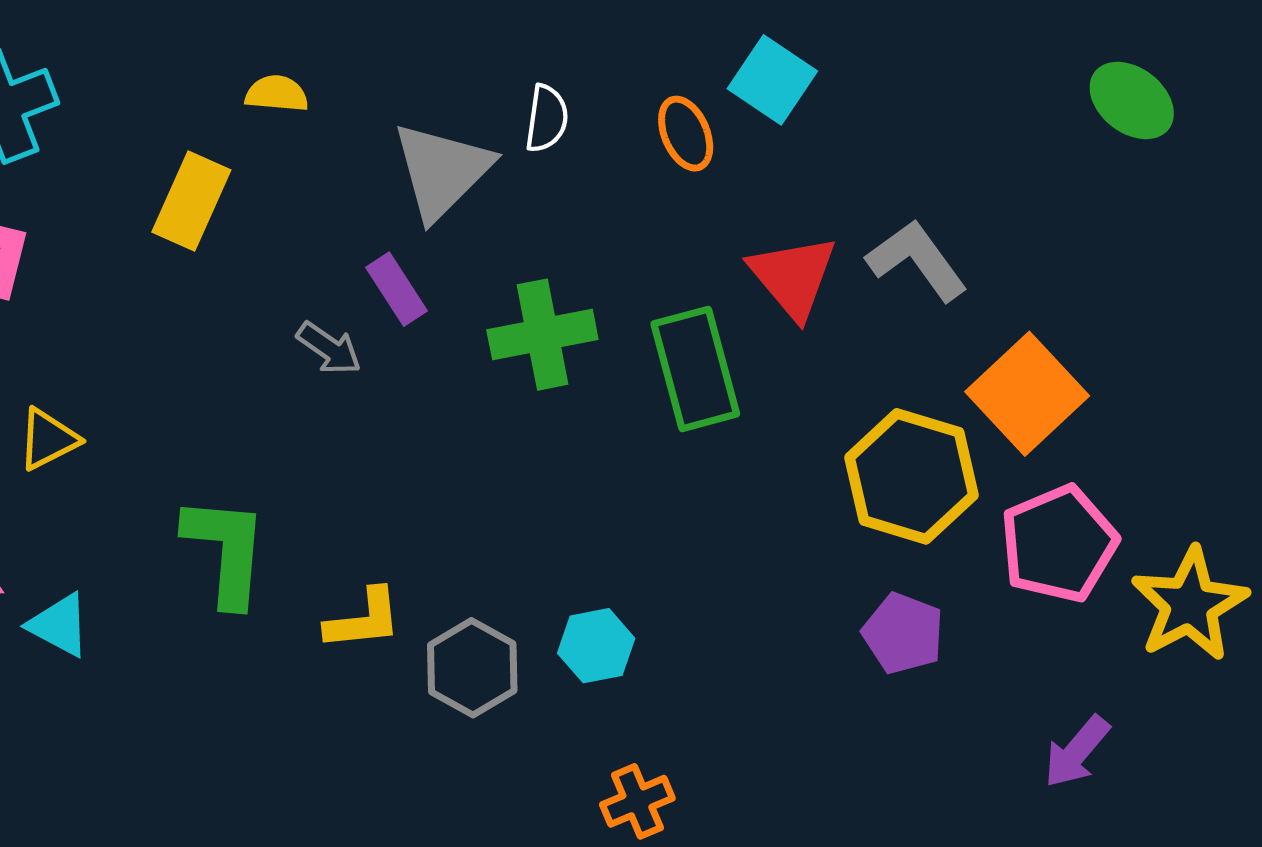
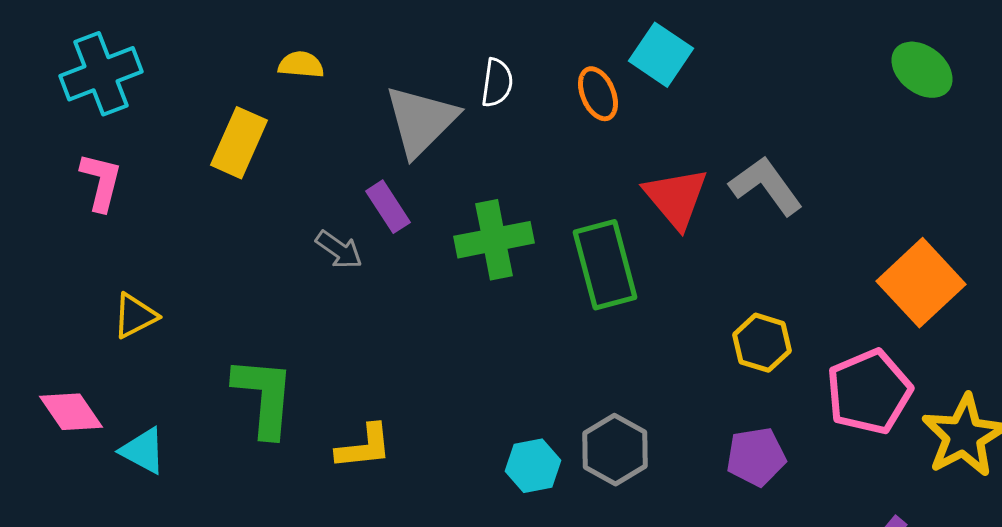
orange square: (1027, 394) -> (921, 283), moved
yellow hexagon: (911, 476) -> (762, 343), size x0.6
purple pentagon: (903, 633) -> (756, 457), turned -30
gray hexagon: (472, 668) -> (615, 450), moved

